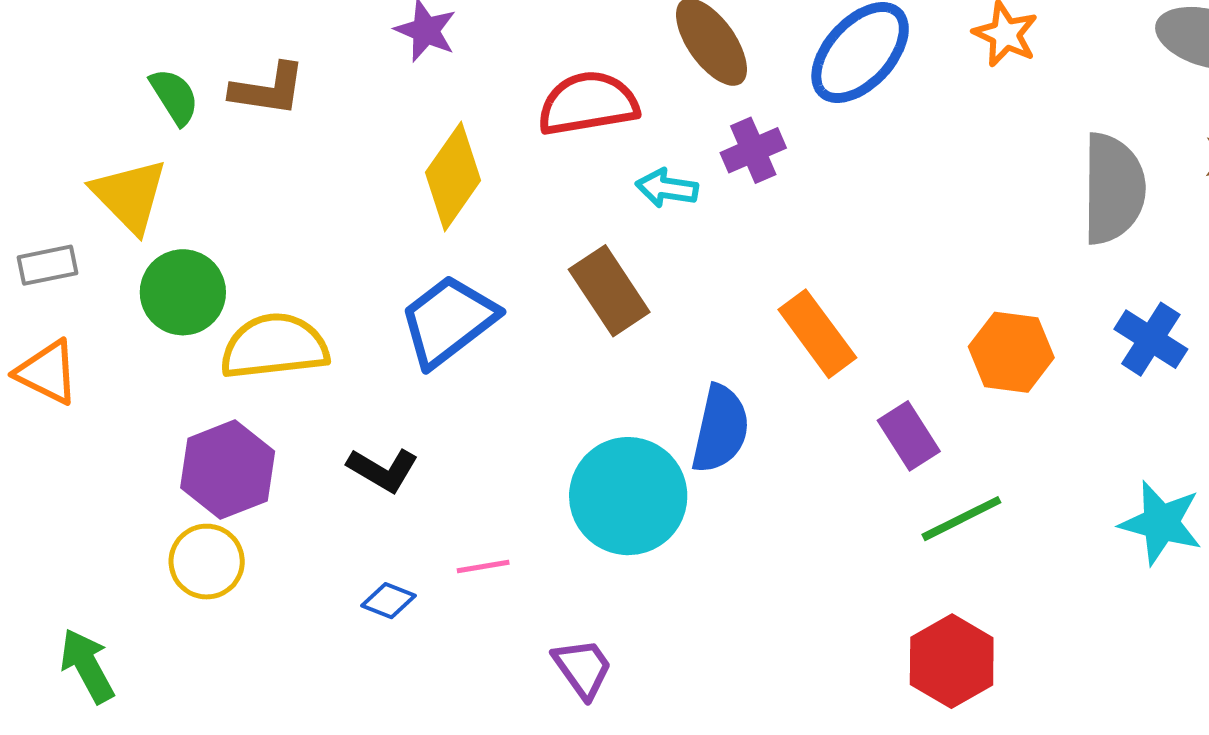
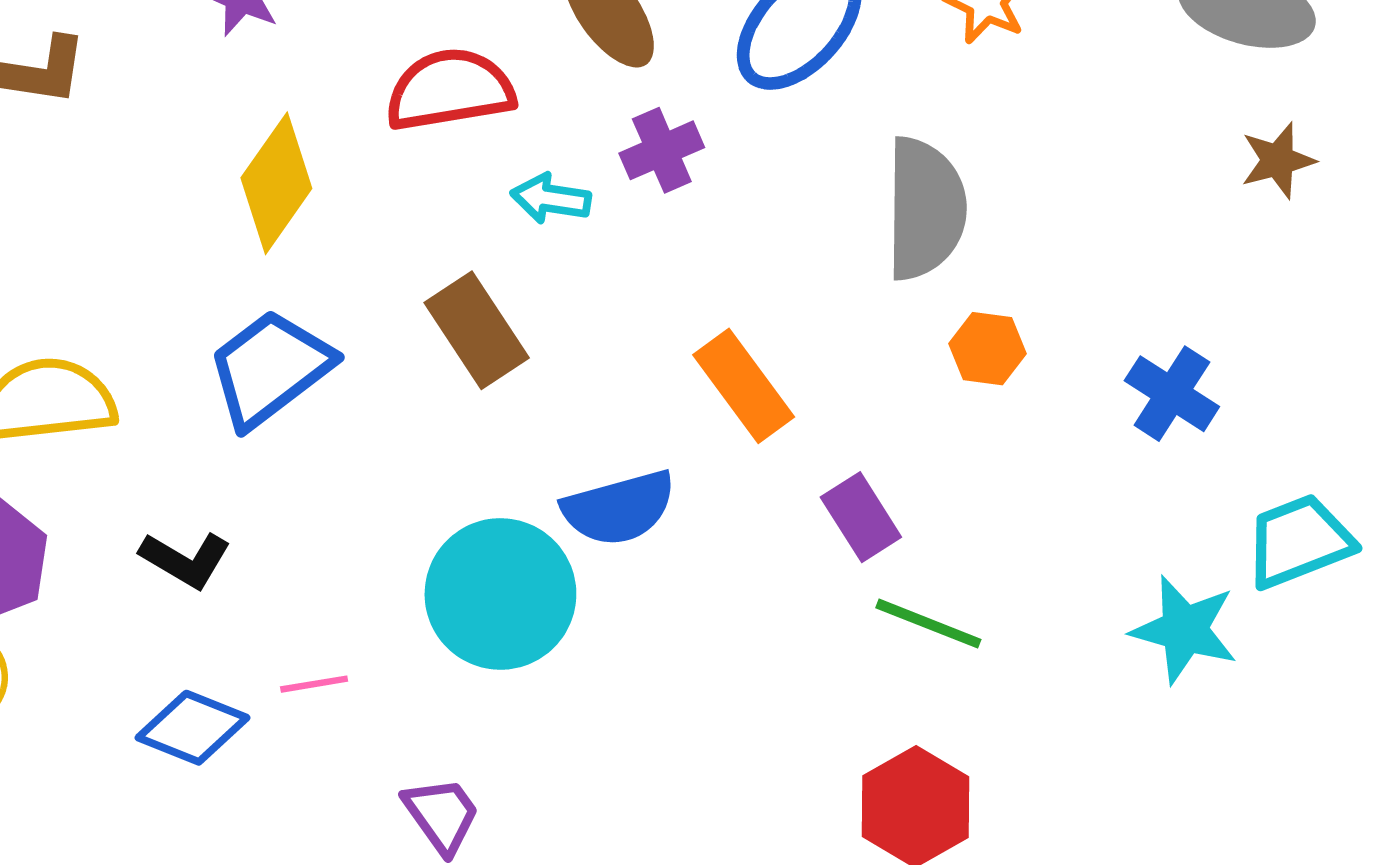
gray semicircle: (1113, 189) -> (925, 209), moved
orange hexagon: (1011, 352) -> (988, 349), moved, size x0.7
blue semicircle: (720, 429) -> (619, 508), turned 62
green line: (961, 519) -> (928, 624), turned 48
blue diamond: (389, 601) -> (193, 728), size x1.6

